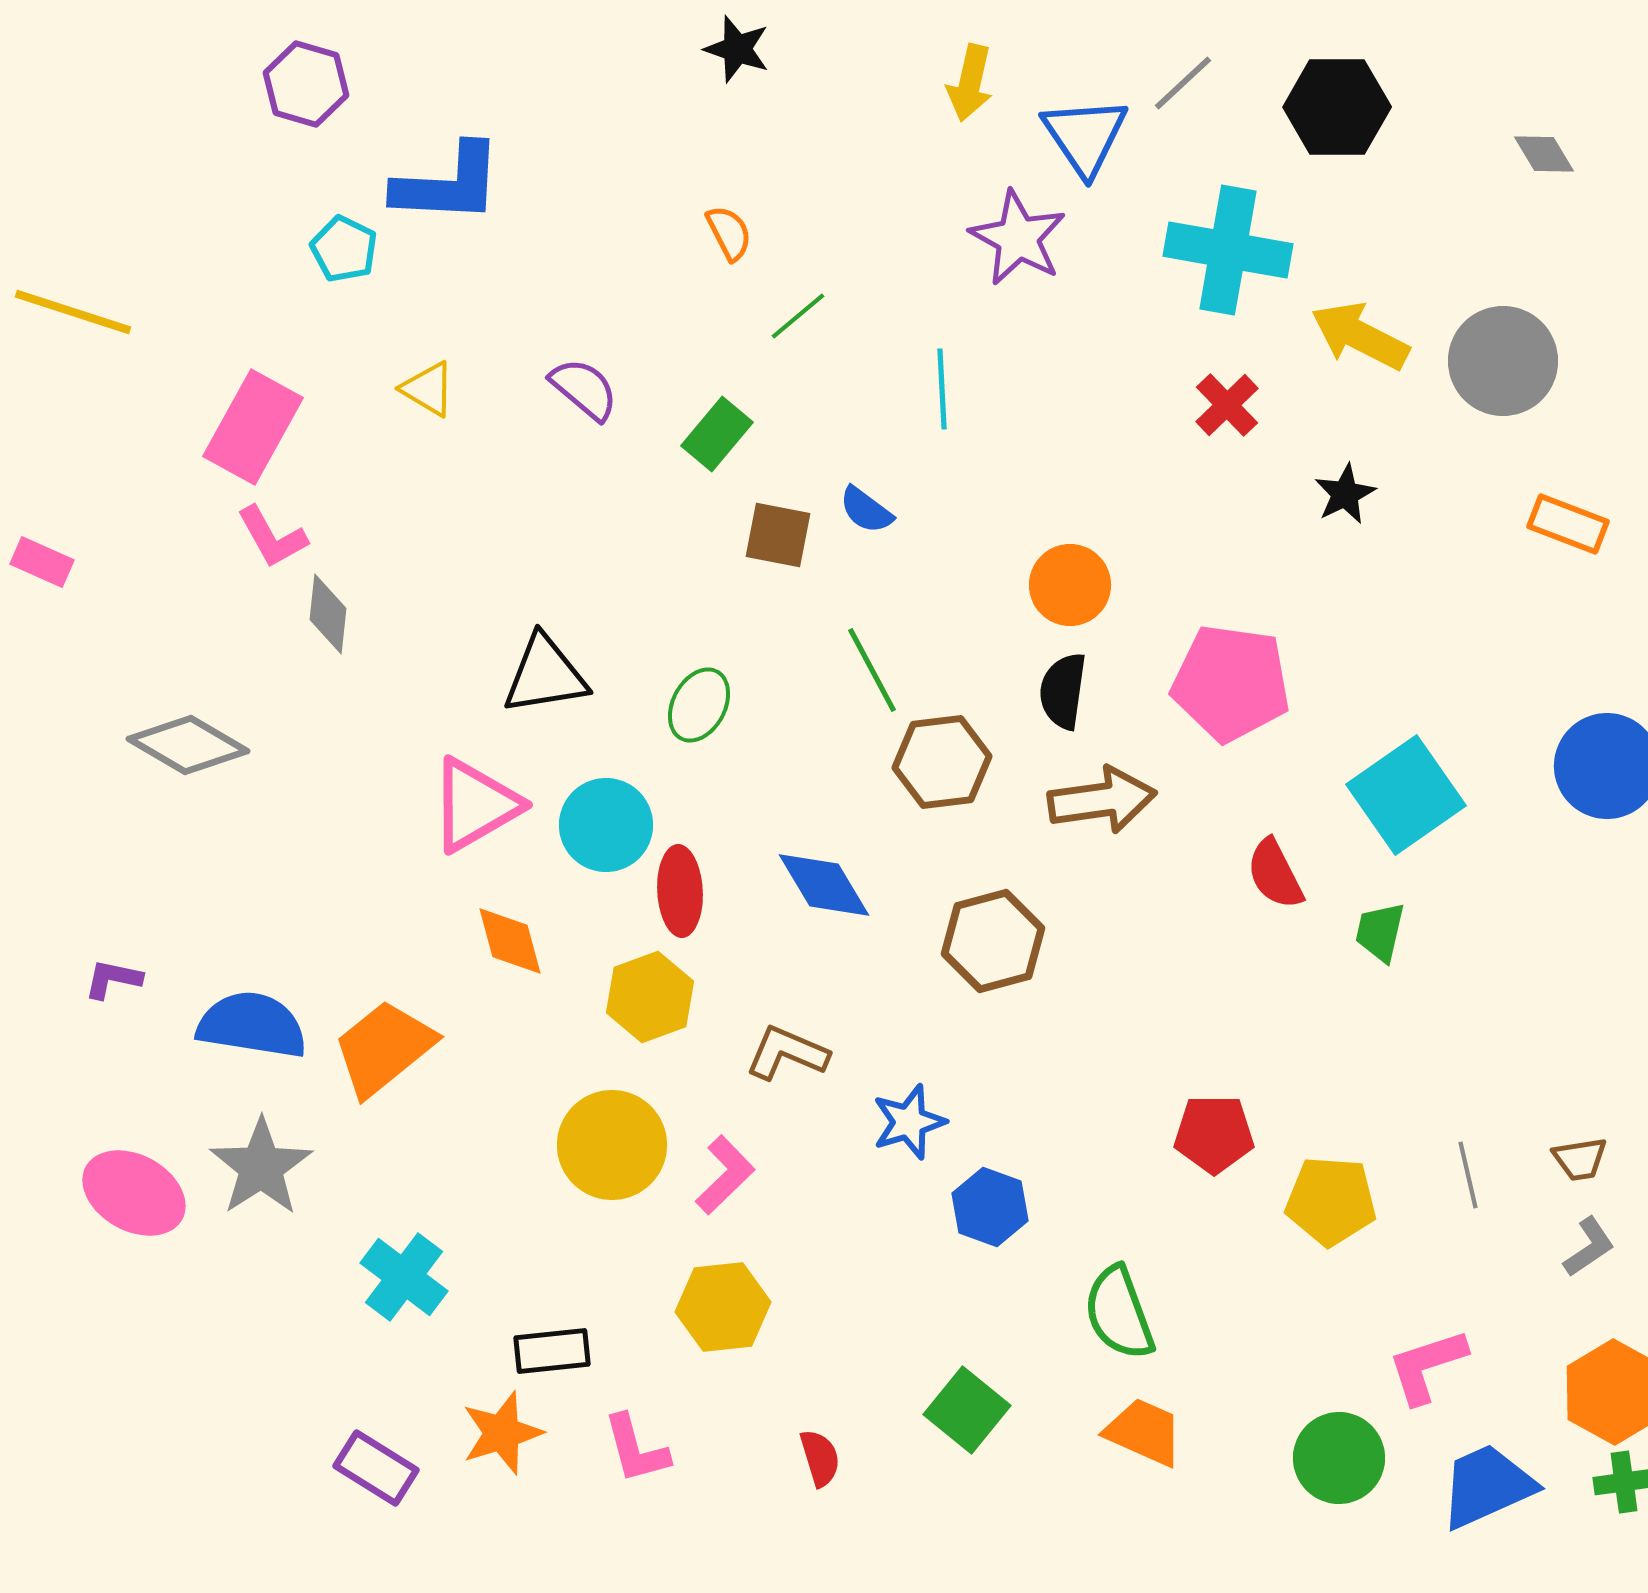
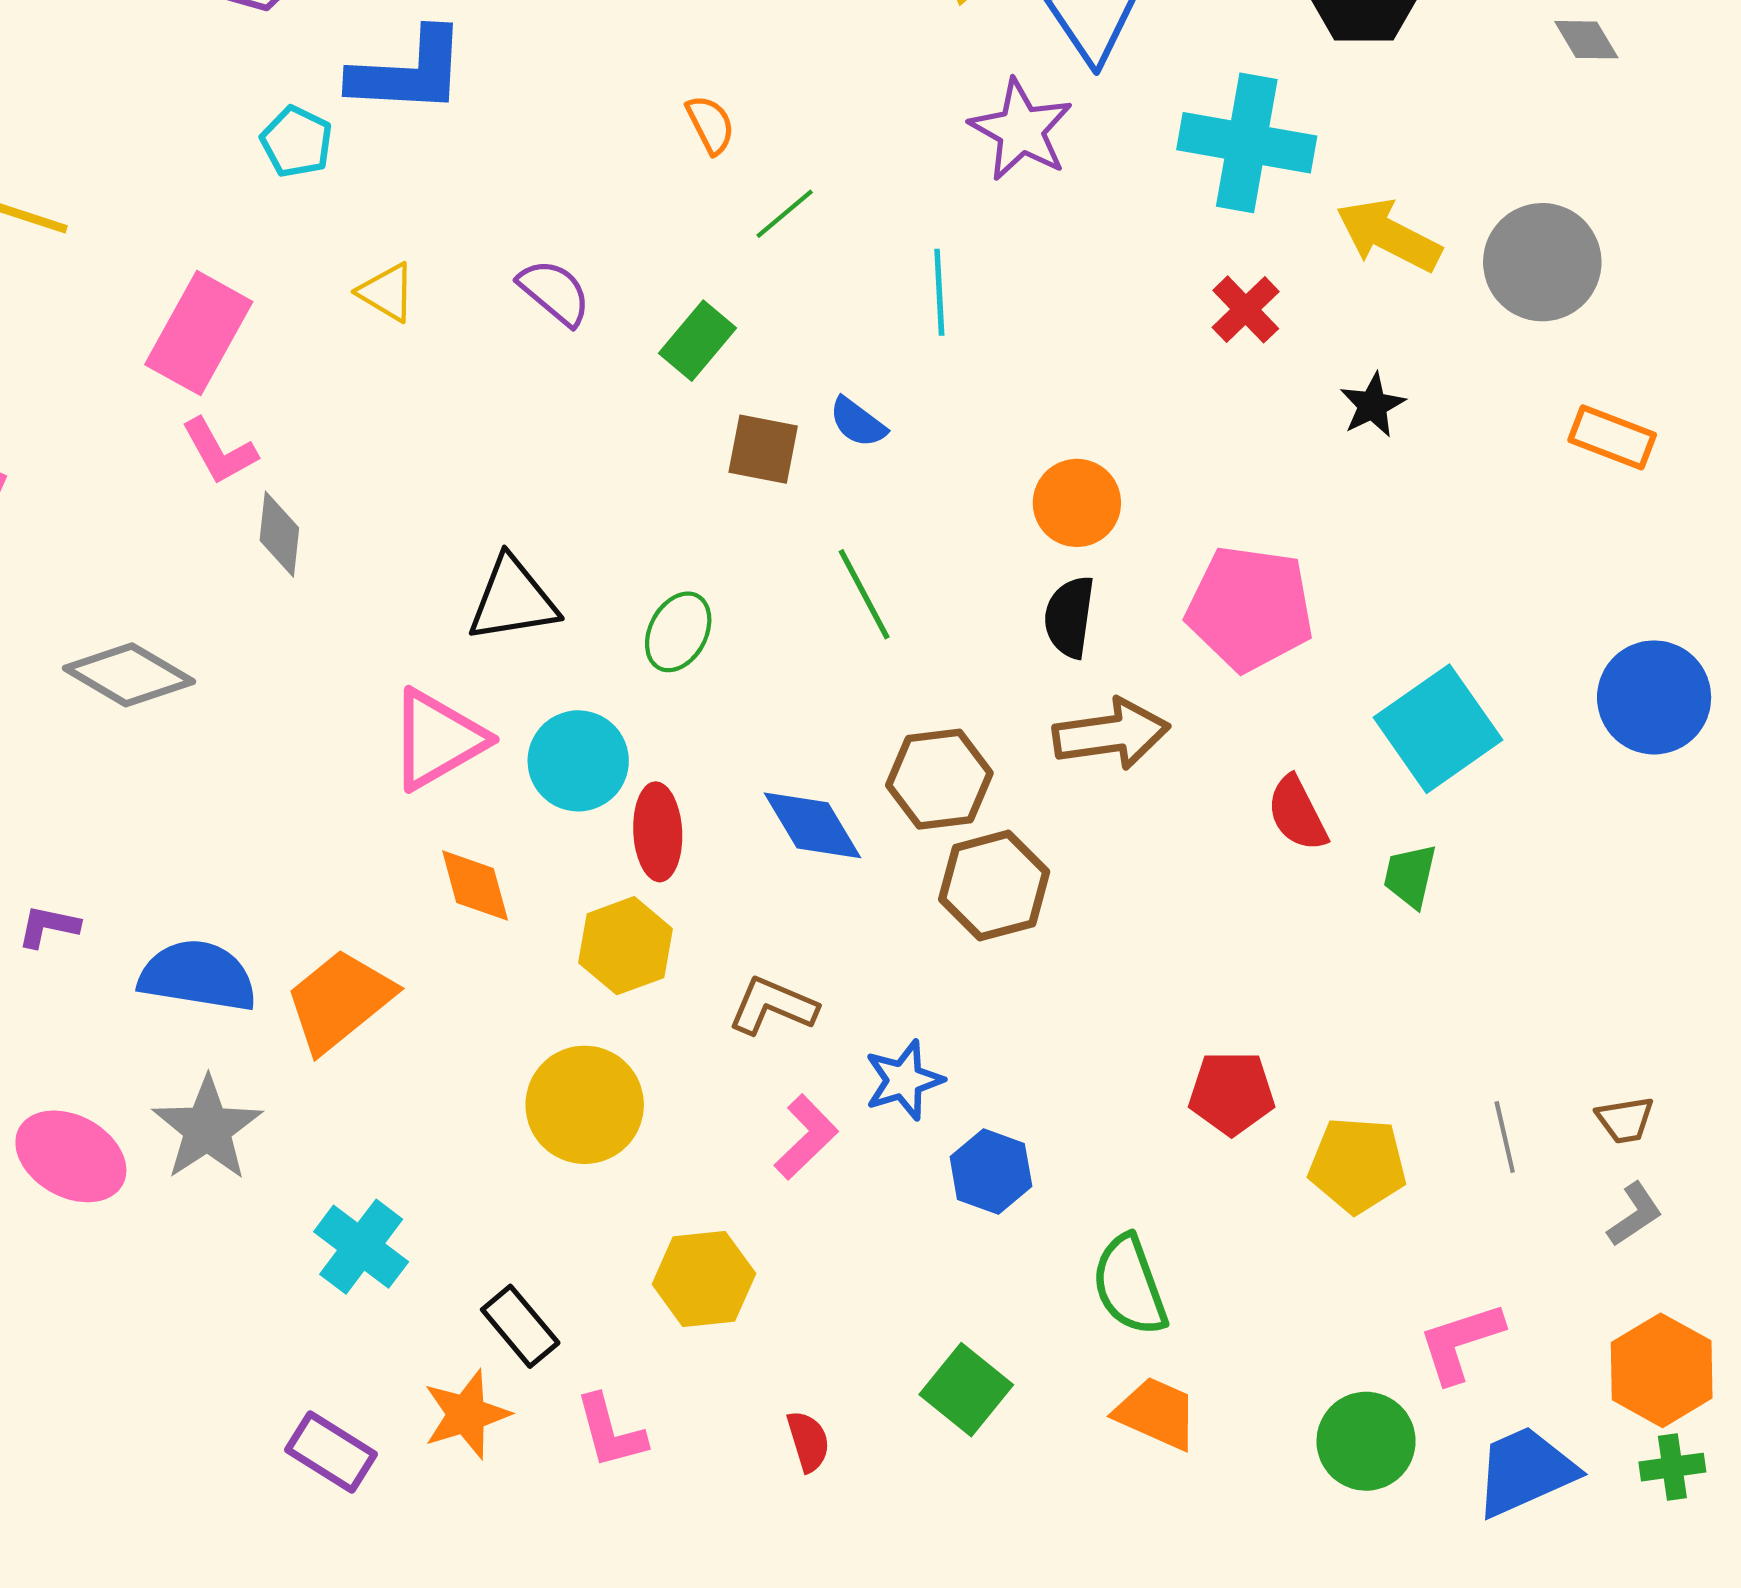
brown hexagon: (942, 762) -> (939, 779), moved
pink L-shape: (725, 1175) -> (806, 1137), moved
black rectangle: (552, 1351) -> (520, 1326), turned 56

